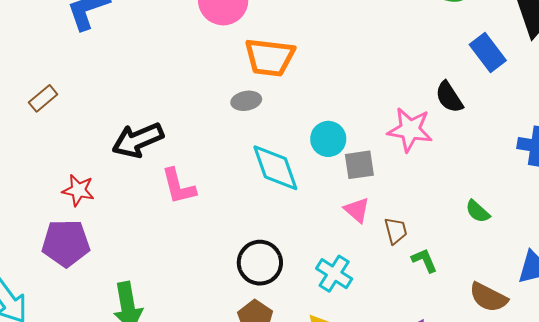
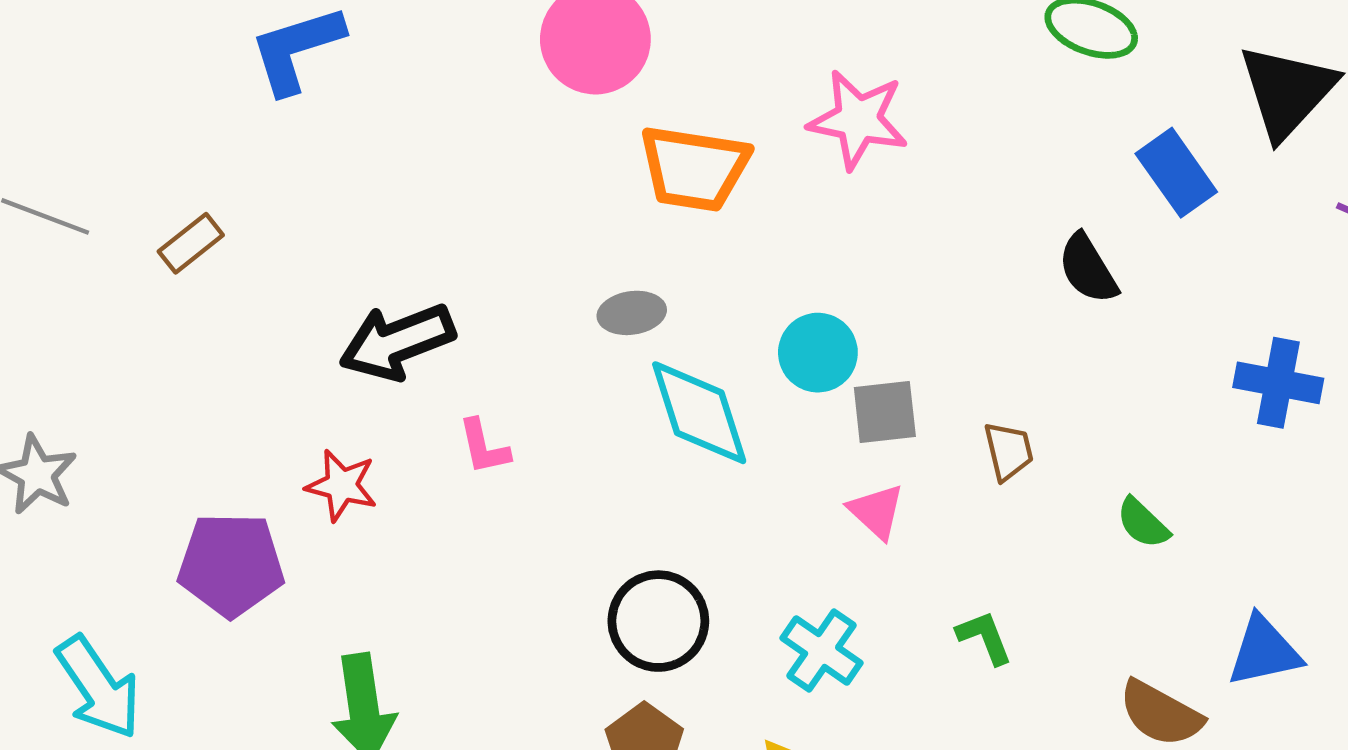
gray ellipse: (246, 101) -> (632, 313), moved
pink star: (410, 130) -> (858, 120), moved
pink L-shape: (178, 186) -> (484, 447), size x0.7
red star: (78, 190) -> (342, 485), moved
brown trapezoid: (396, 231) -> (1009, 451), moved
green L-shape: (424, 260) -> (985, 637), moved

